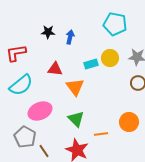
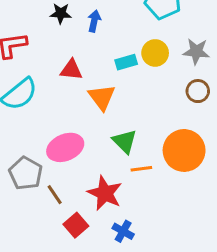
pink ellipse: (40, 111) -> (65, 147), moved
green triangle: (76, 119) -> (125, 141), moved
orange circle: (129, 122) -> (184, 150), size x1.4

